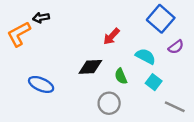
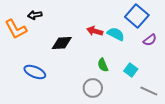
orange L-shape: (19, 34) -> (16, 29), turned -90
red arrow: (111, 36) -> (95, 31), turned 63
cyan semicircle: (145, 56) -> (116, 34), moved
black diamond: (90, 67) -> (62, 43), moved

